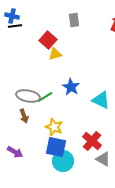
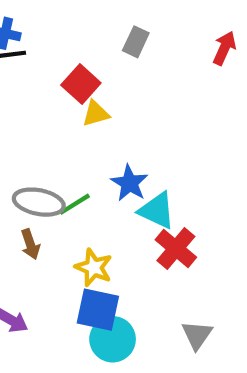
gray rectangle: (74, 20) -> (136, 42), turned 32
cyan triangle: (101, 100) -> (157, 211), moved
red cross: (92, 141) -> (176, 248), moved
gray triangle: (103, 159) -> (197, 335), turned 35

